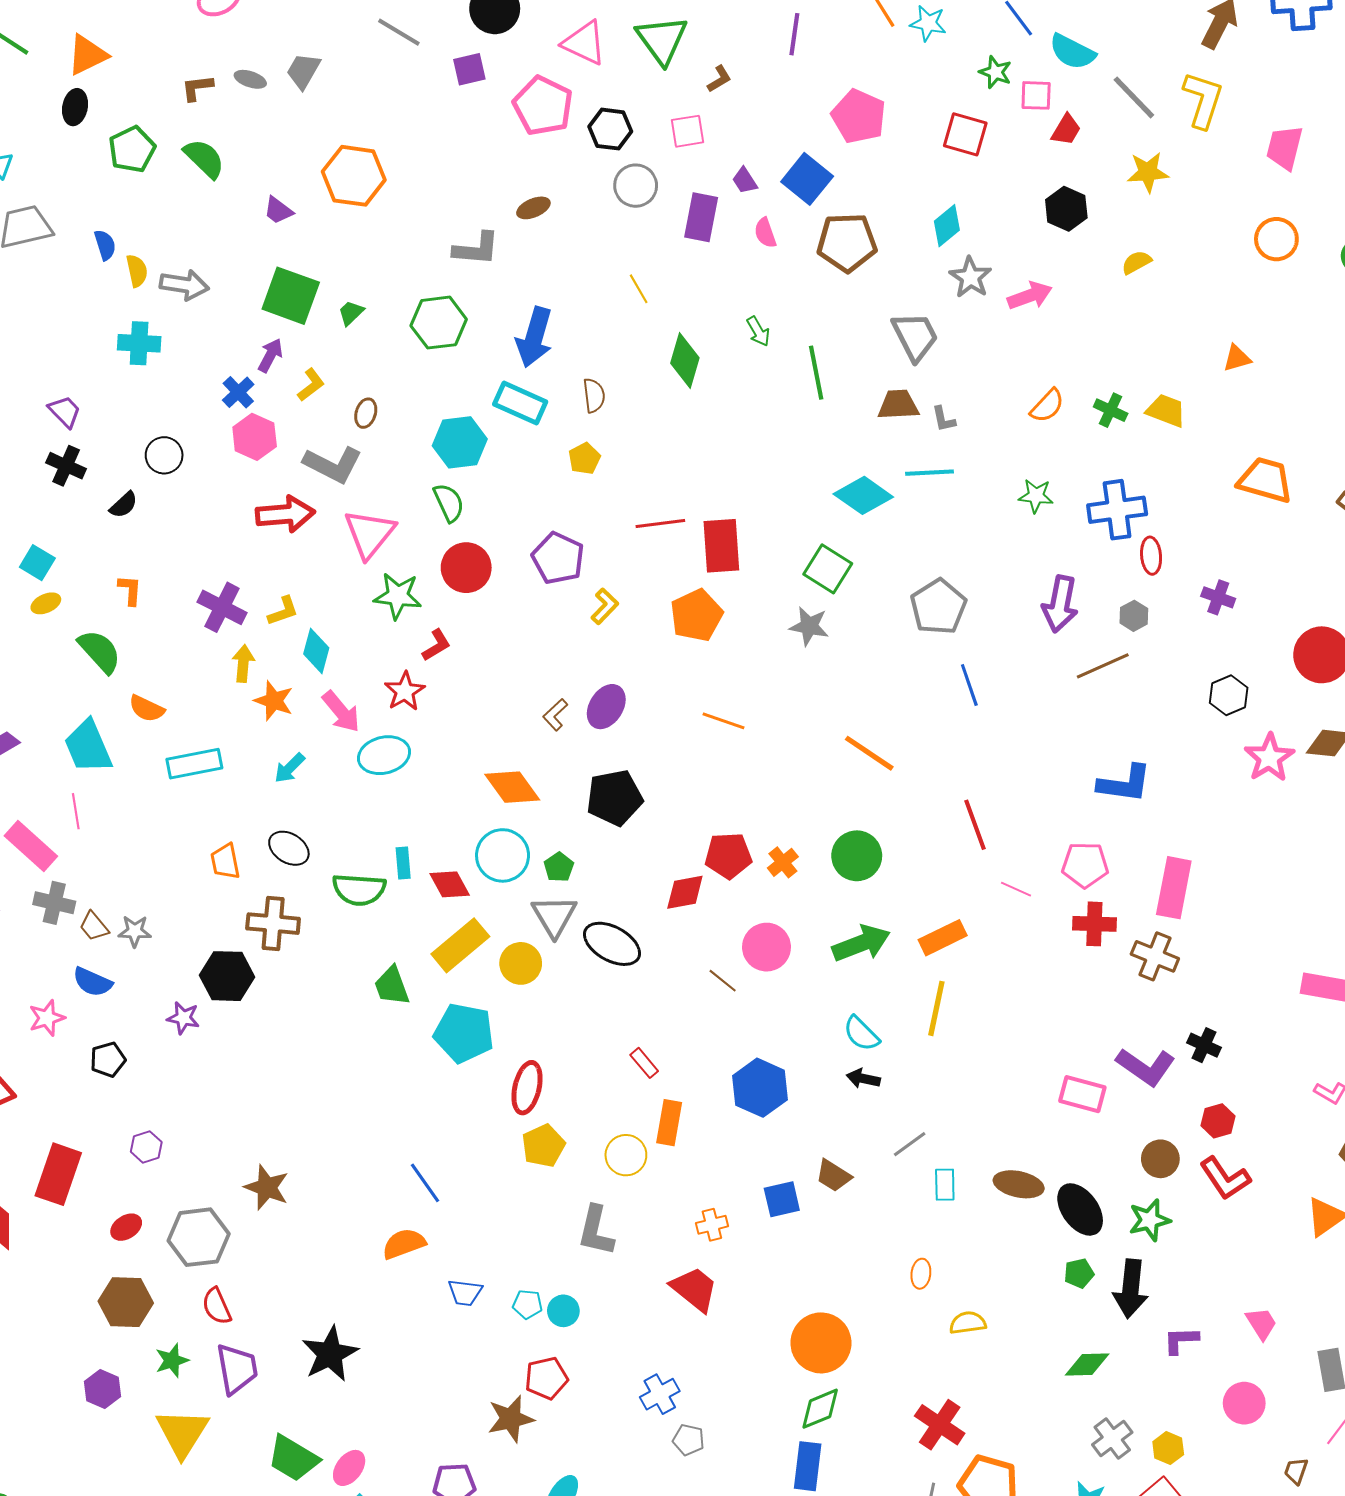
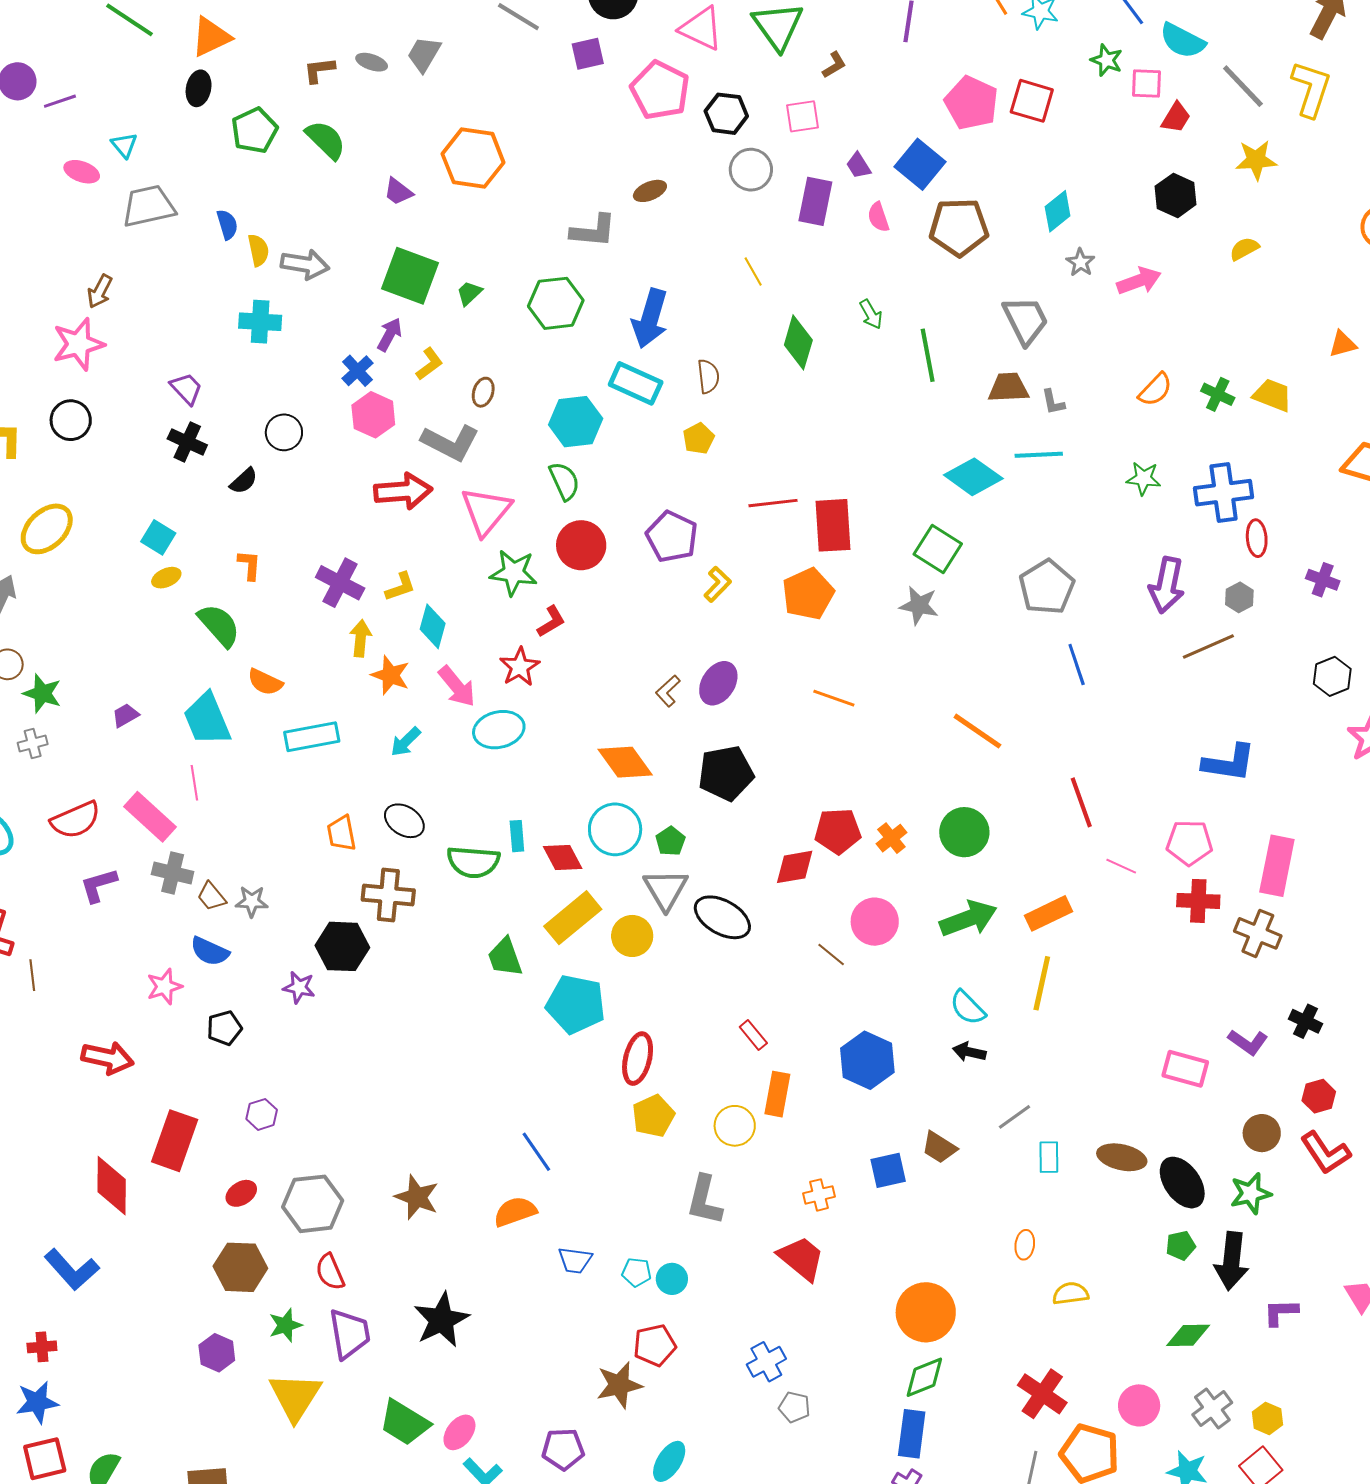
red square: (965, 134) -> (1032, 101), moved
gray star: (970, 277) -> (1080, 262), size x0.7
purple L-shape: (1146, 1067) -> (1248, 1042), size x0.7
brown star: (267, 1187) -> (417, 1197), moved
pink circle: (1244, 1403) -> (1139, 1405), moved

